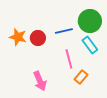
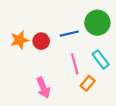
orange star: (18, 37) -> (19, 40), turned -30
cyan rectangle: (90, 45) -> (101, 59), moved

